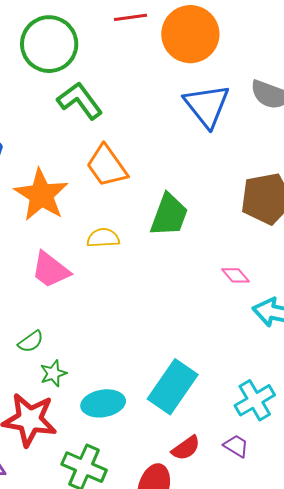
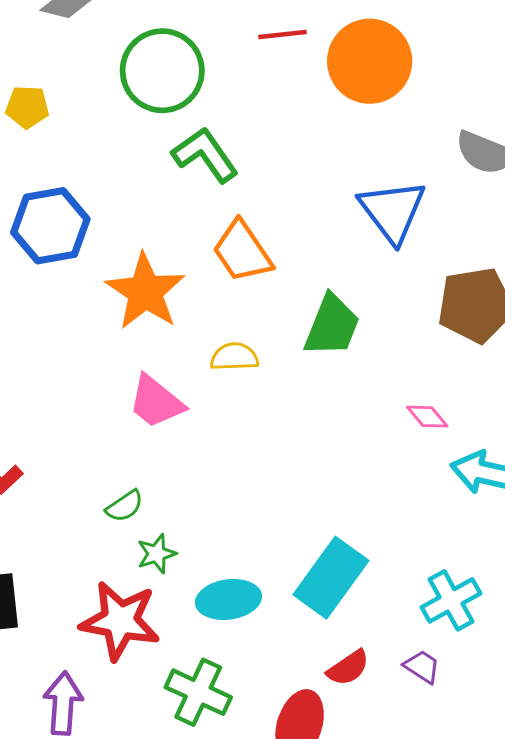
blue triangle: (207, 106) -> (392, 211), moved

